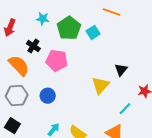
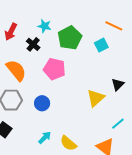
cyan square: (93, 32) -> (101, 45), moved
black cross: (33, 46) -> (33, 44), moved

